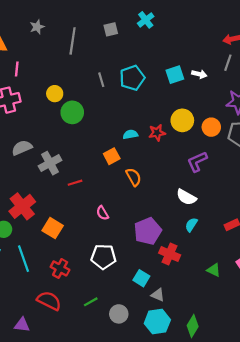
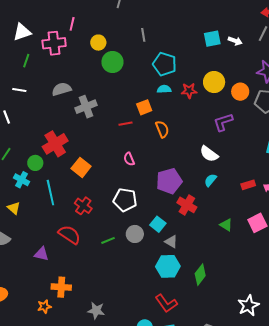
pink line: (17, 69) -> (72, 24), moved
cyan pentagon: (132, 78) -> (165, 64), moved, turned 30
red line: (75, 183) -> (126, 124), moved
gray circle: (119, 314) -> (135, 234), moved

